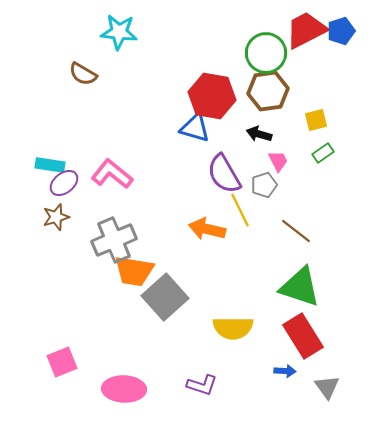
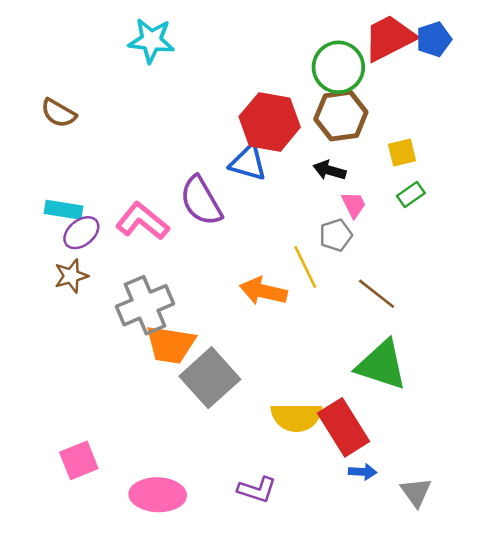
brown semicircle: (83, 74) -> (58, 113), moved
purple semicircle: (224, 174) -> (201, 201), moved
red rectangle: (303, 336) -> (343, 427), moved

